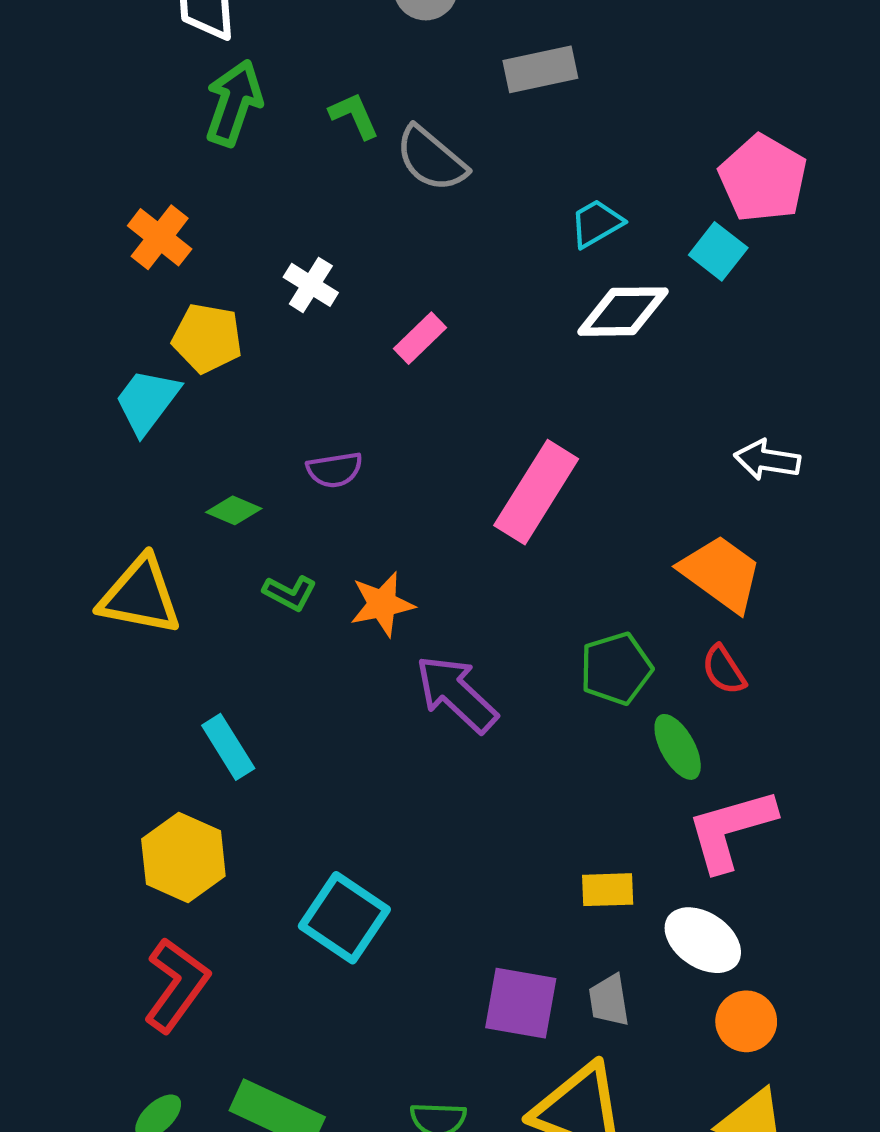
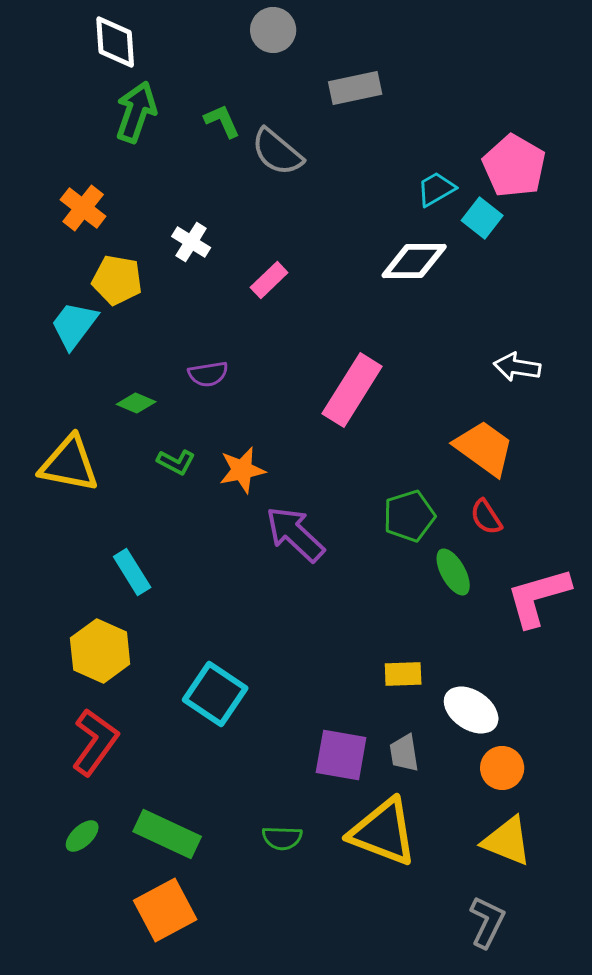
cyan trapezoid: (596, 223) -> (436, 189), moved
pink L-shape: (731, 830) -> (538, 597), moved

